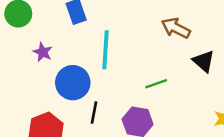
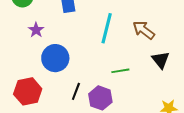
cyan line: (106, 50) -> (107, 28), moved
black line: (94, 113) -> (76, 91), moved

